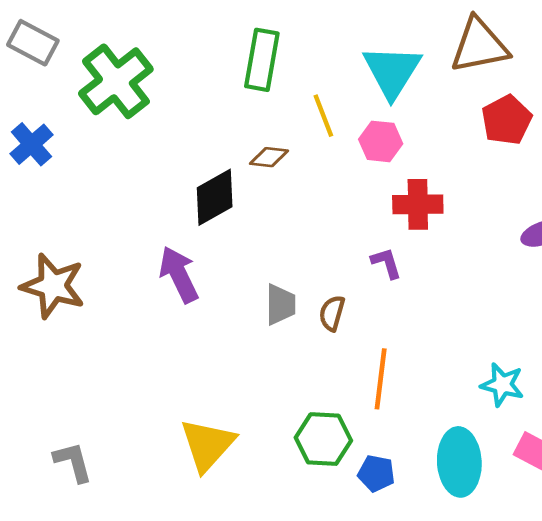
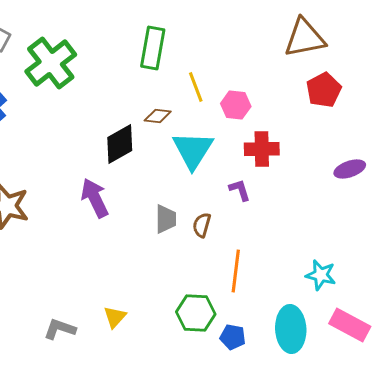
cyan triangle: (392, 71) -> (193, 150), moved
yellow triangle: (207, 445) -> (115, 317), size x0.6
gray L-shape: (73, 462) -> (60, 329), moved, turned -56

